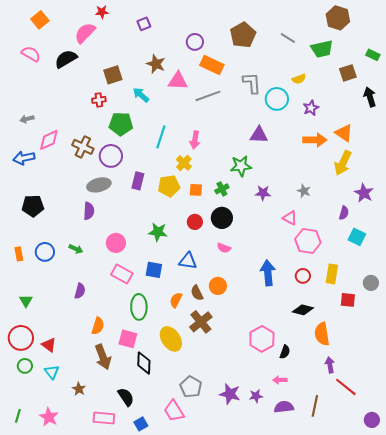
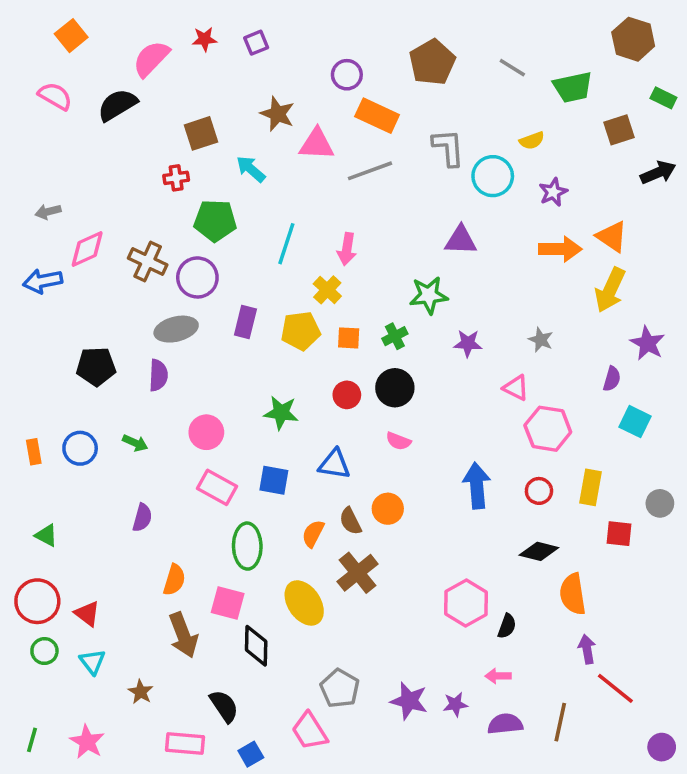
red star: (102, 12) -> (205, 39), moved
brown hexagon: (338, 18) -> (633, 39), moved
black arrow: (370, 97) -> (658, 173), turned 84
black pentagon: (33, 206) -> (96, 366), moved
green triangle: (26, 301) -> (46, 535), turned -32

